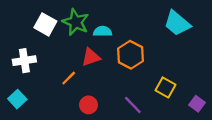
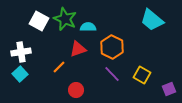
cyan square: (17, 99) -> (20, 74), moved
purple square: (197, 104) -> (169, 89), turned 32
purple line: (133, 105) -> (112, 74), moved

